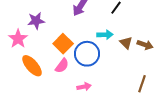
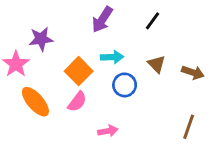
cyan arrow: (105, 35) -> (112, 57), moved
brown triangle: (126, 43) -> (157, 64), moved
blue circle: (87, 54) -> (125, 85), moved, size x0.7

